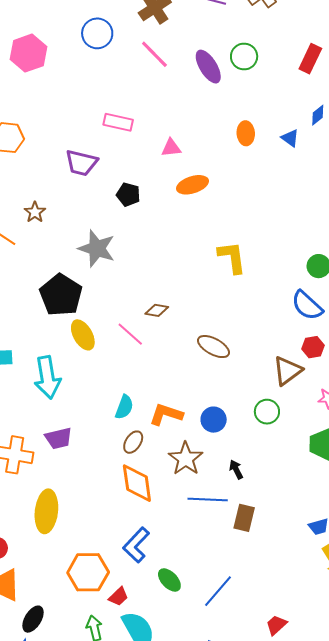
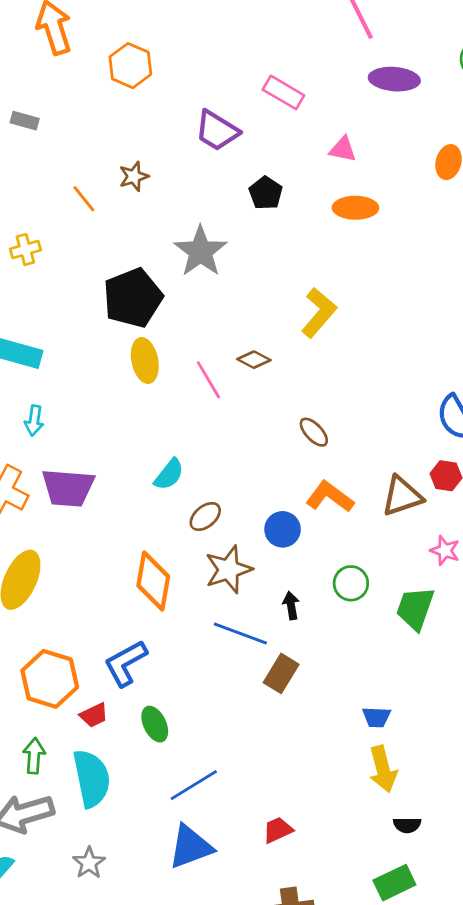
purple ellipse: (208, 67) -> (394, 79), moved, turned -72
yellow L-shape: (232, 257) -> (319, 313), moved, turned 30
brown ellipse: (213, 347) -> (314, 432), size x0.7
cyan arrow: (47, 377) -> (34, 421), moved, size x0.5
green circle: (267, 412) -> (351, 583), moved
orange L-shape: (166, 414) -> (330, 497), moved
purple trapezoid: (59, 438) -> (68, 488), size x1.4
brown ellipse: (133, 442) -> (205, 517), moved
blue line: (218, 591) -> (194, 785), moved
red trapezoid: (118, 597) -> (94, 715), moved

